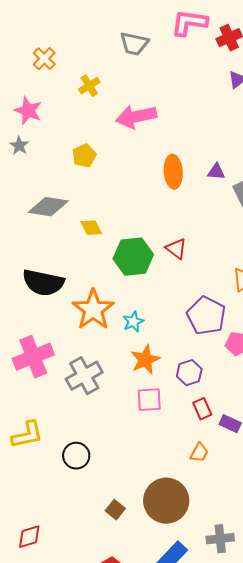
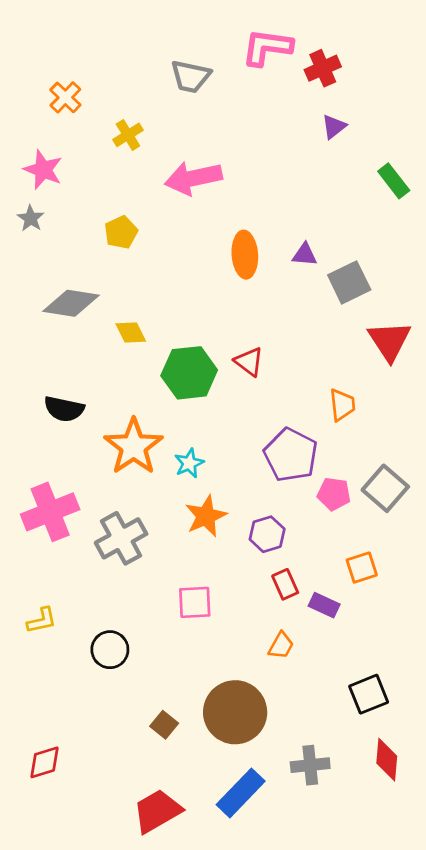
black semicircle: (43, 283) -> (64, 409), size x0.7
pink square: (149, 400) -> (195, 602), moved
yellow L-shape: (27, 435) -> (42, 620), size x0.7

